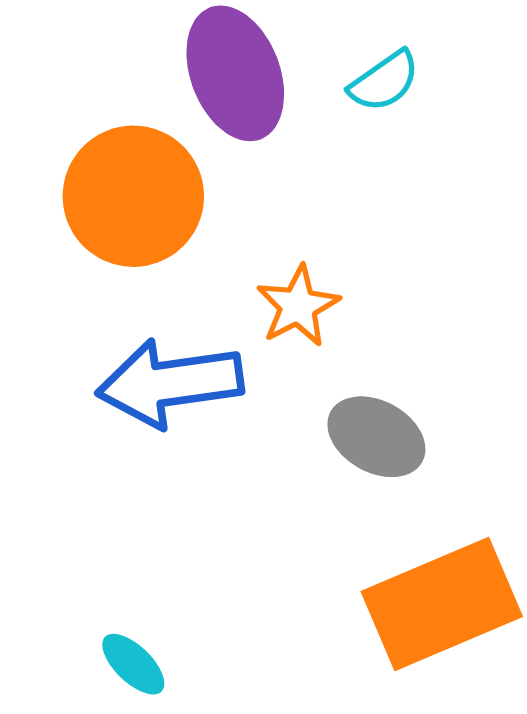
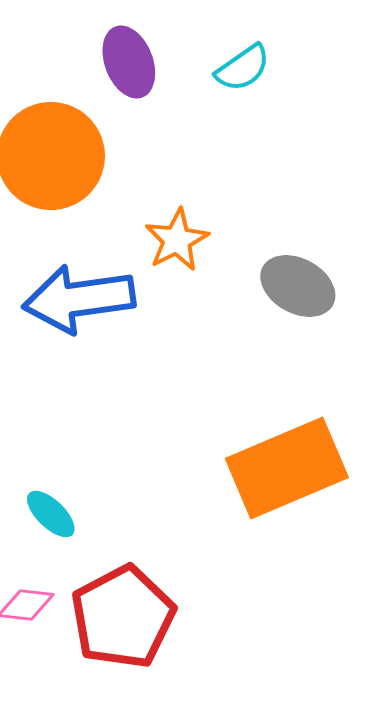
purple ellipse: (235, 73) -> (129, 62), size x0.7
gray ellipse: (376, 437) -> (298, 286), moved

